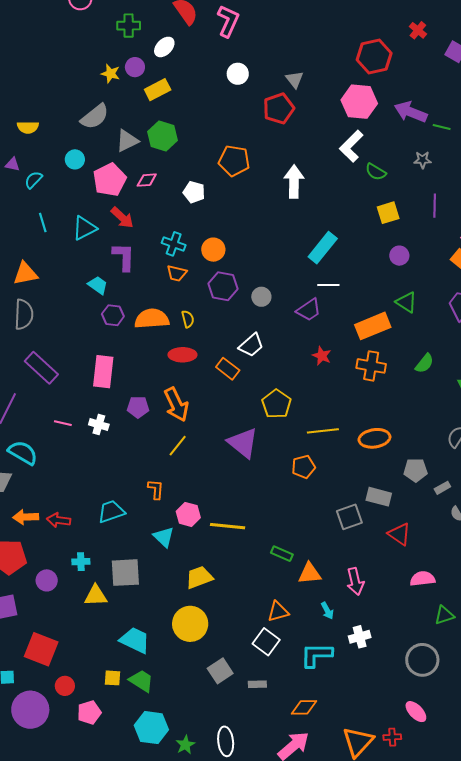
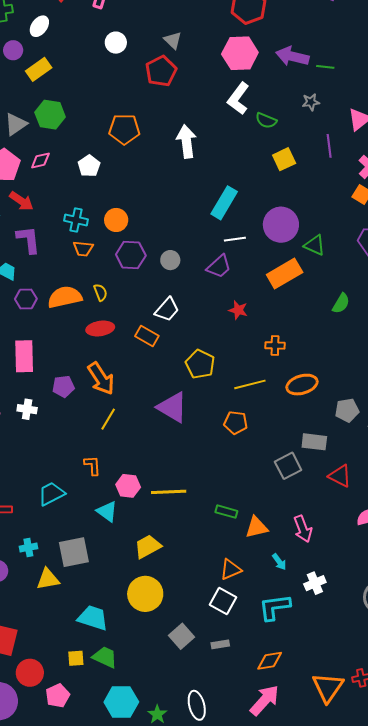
white pentagon: (194, 192) -> (89, 166), turned 30
purple circle: (399, 256) -> (281, 225), moved, size x1.8
orange cross: (371, 366) -> (275, 345), moved, size x0.7
orange pentagon: (304, 467) -> (236, 423), turned 30
red circle: (65, 686) -> (30, 673), size x1.4

